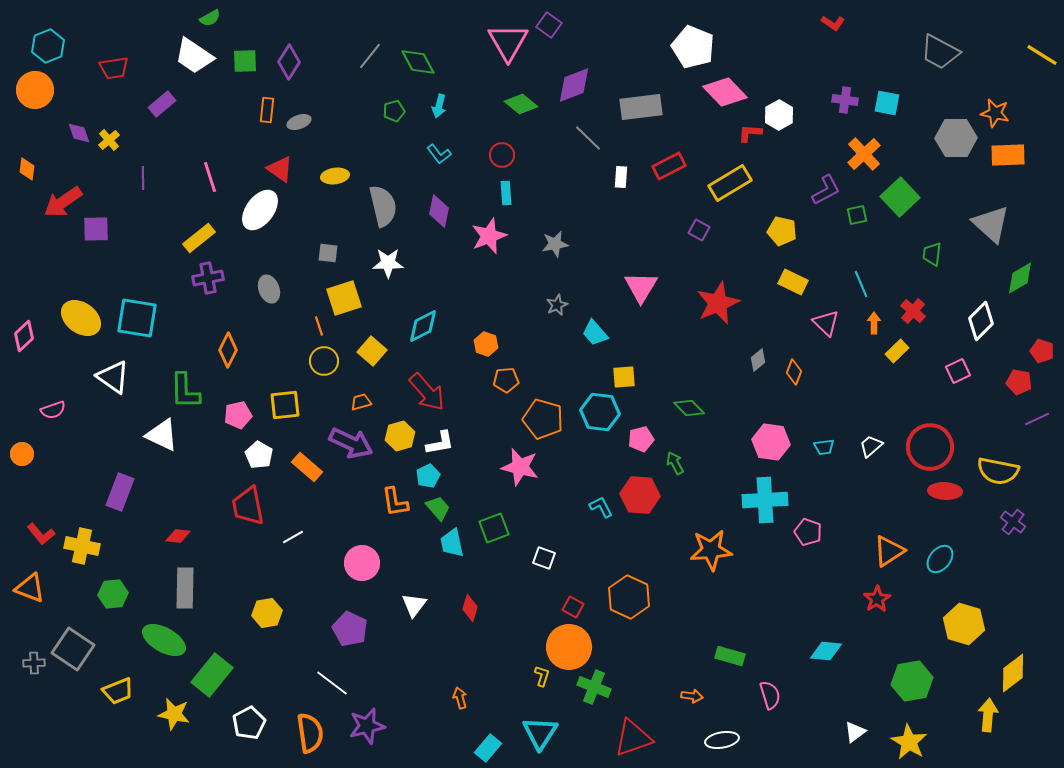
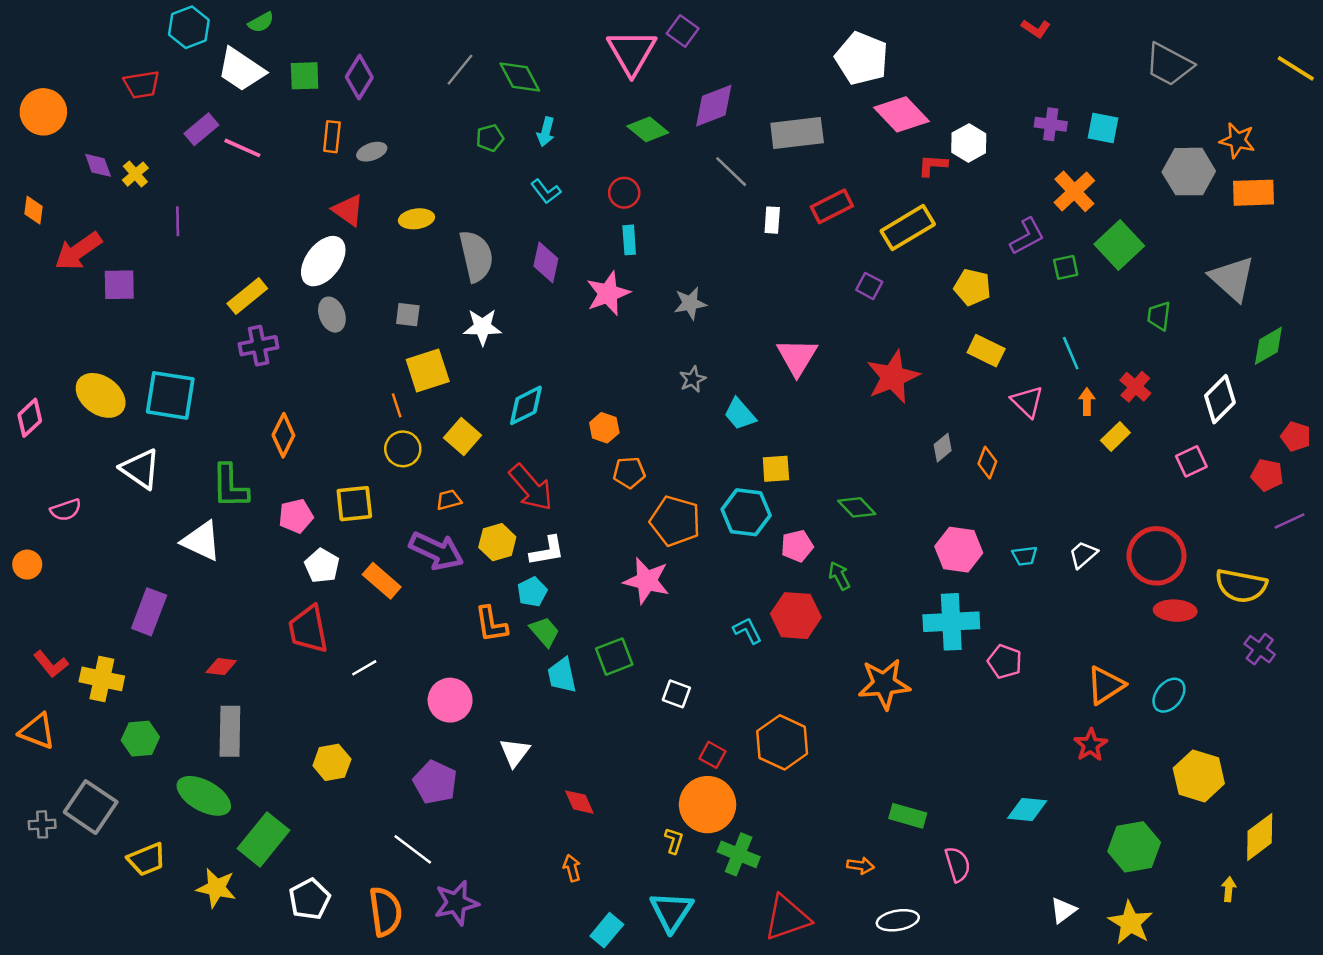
cyan hexagon: (48, 46) -> (189, 27), moved
pink line: (210, 177) -> (242, 148), moved, turned -48
gray ellipse: (269, 289) -> (332, 315), moved
red diamond: (470, 608) -> (579, 802), moved, turned -40
yellow arrow: (988, 715) -> (1229, 889), size x0.6

